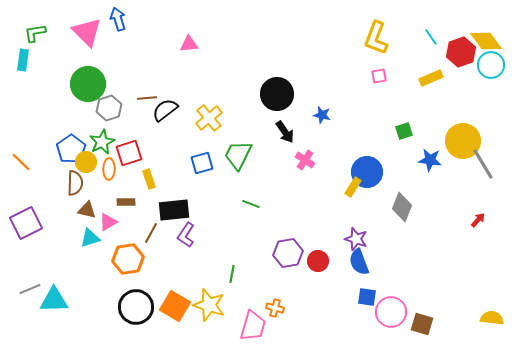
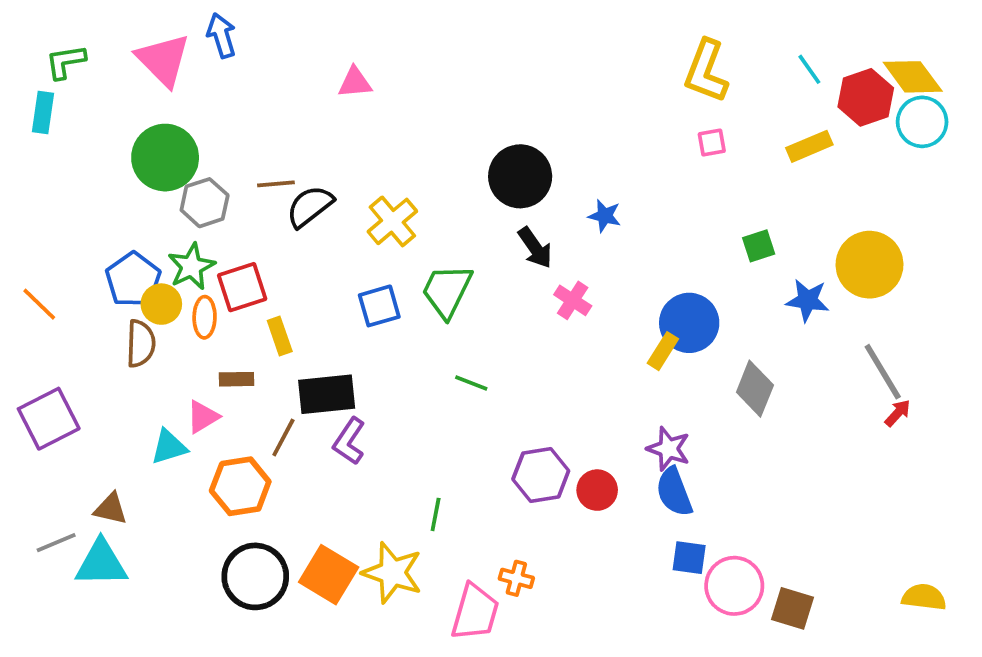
gray line: (483, 164) -> (883, 372), moved
brown triangle: (87, 210) -> (111, 509), moved

